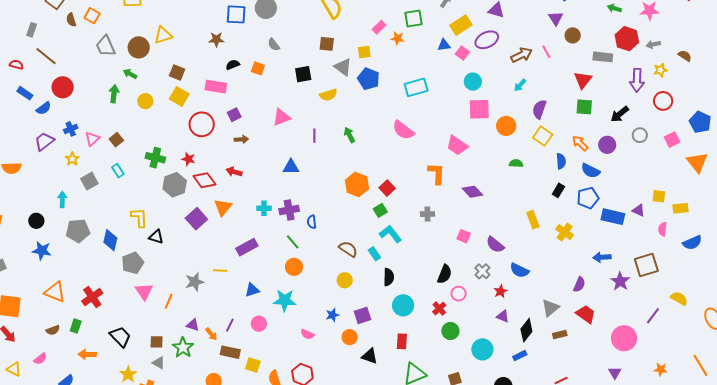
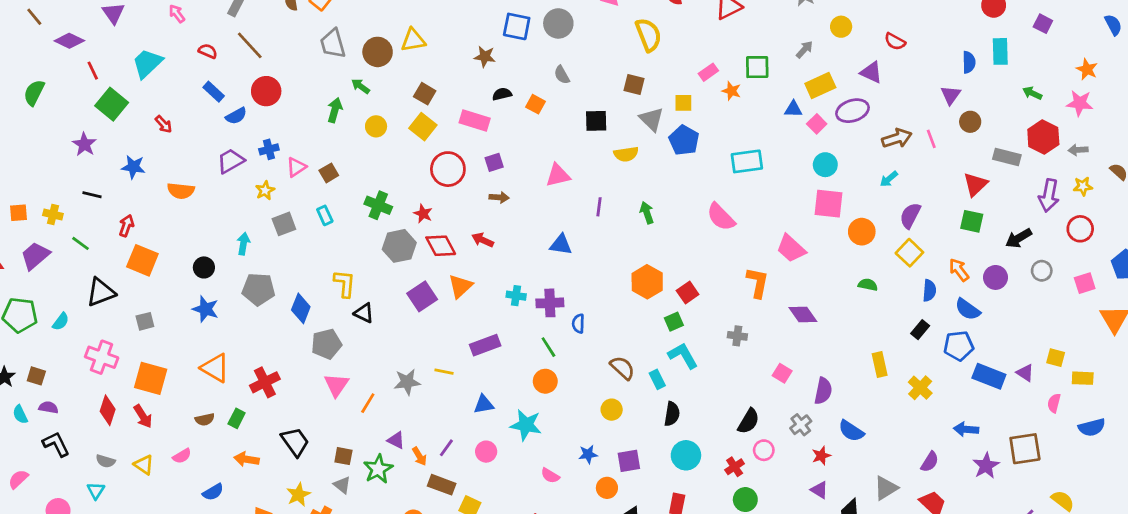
purple semicircle: (495, 245) -> (823, 391), turned -126

